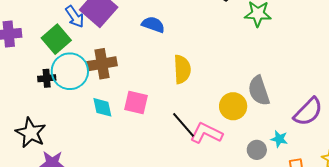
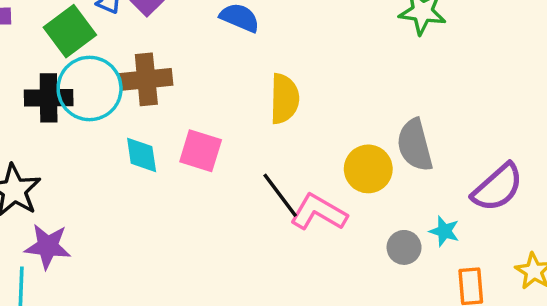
black cross: (47, 78) -> (49, 98), size x1.5

